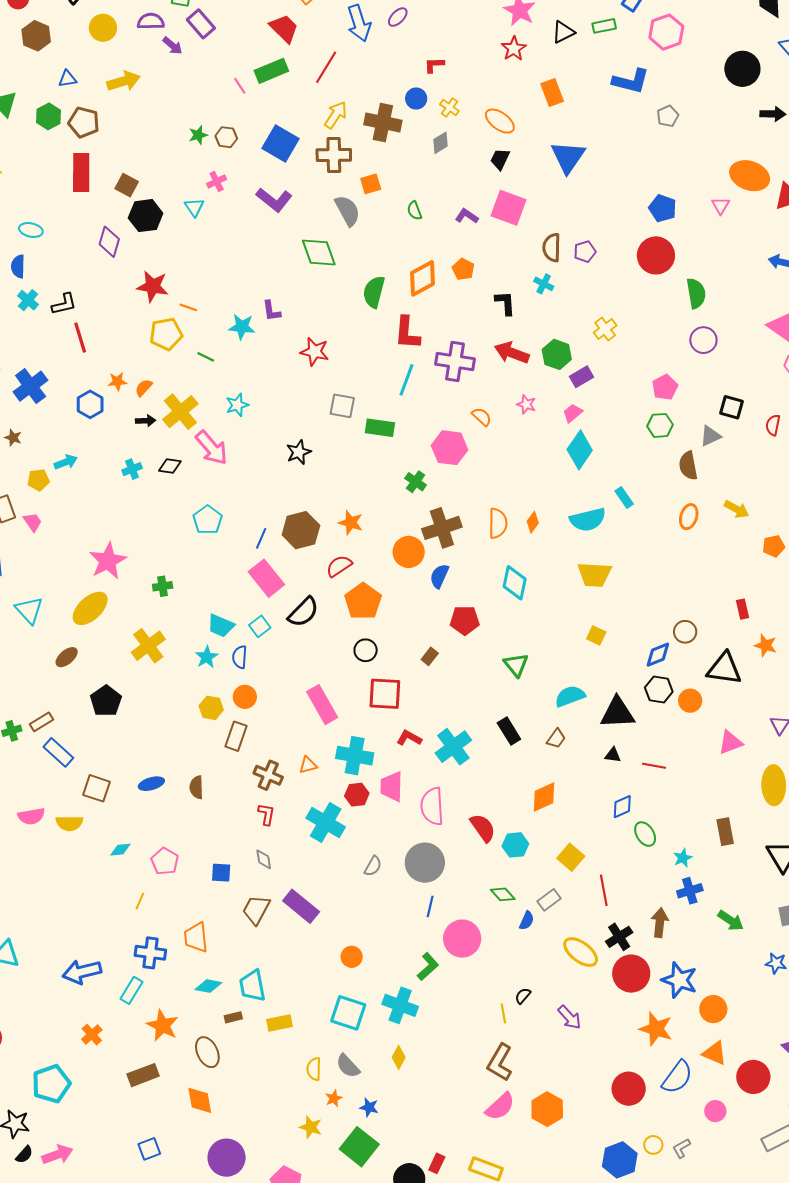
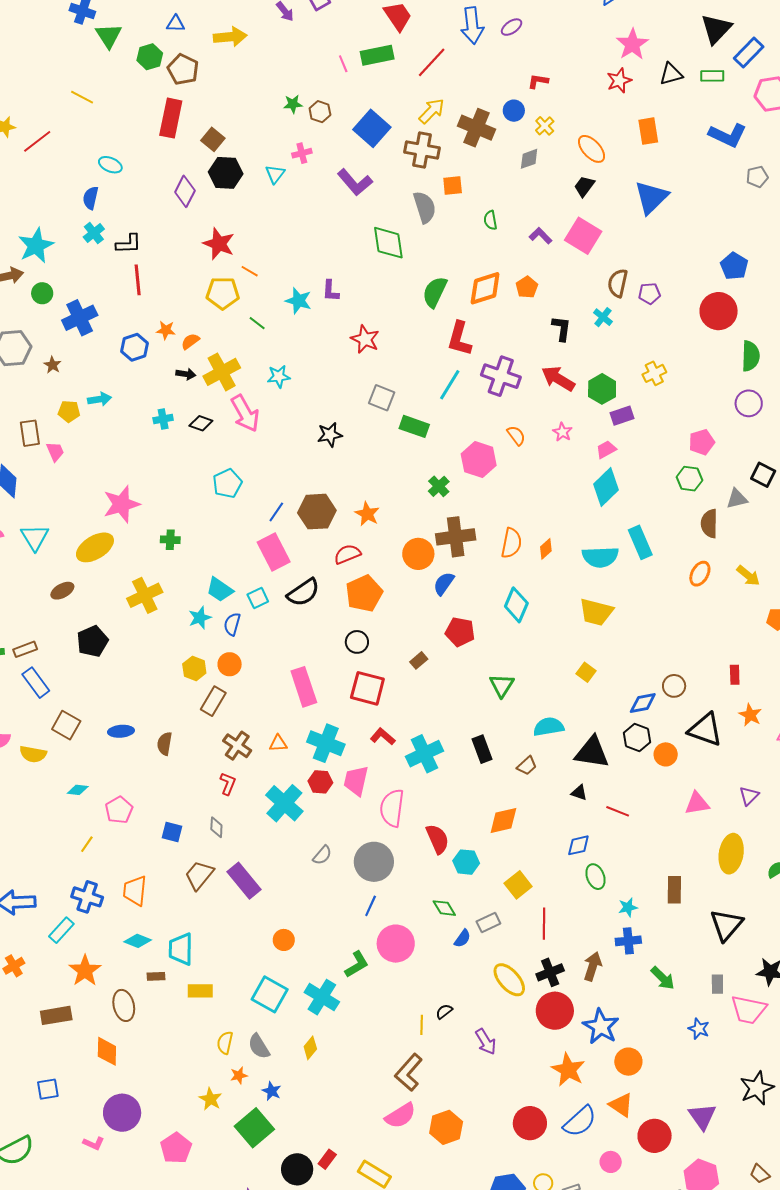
cyan rectangle: (624, 498) -> (640, 542), size x1.5

